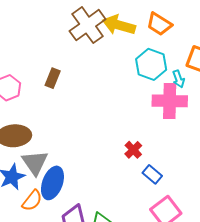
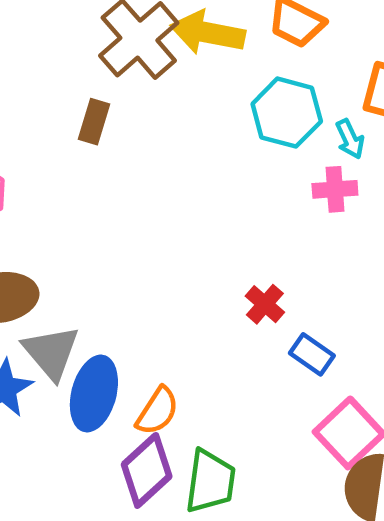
brown rectangle: (53, 78) -> (94, 122), moved
pink cross: (170, 101) -> (335, 189), size x0.6
orange semicircle: (32, 201) -> (157, 411), moved

